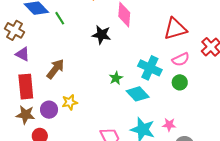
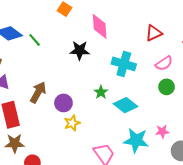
red triangle: (175, 29) -> (154, 33), size x0.7
cyan cross: (150, 68) -> (124, 64), moved
yellow star: (70, 102) -> (72, 123), moved
purple circle: (49, 110) -> (63, 103), moved

